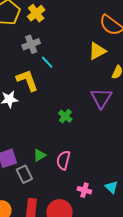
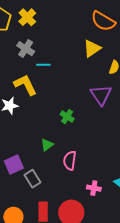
gray cross: (31, 44) -> (26, 49), turned -30
cyan line: (47, 62) -> (43, 65), turned -40
green triangle: (39, 155) -> (47, 145), moved

